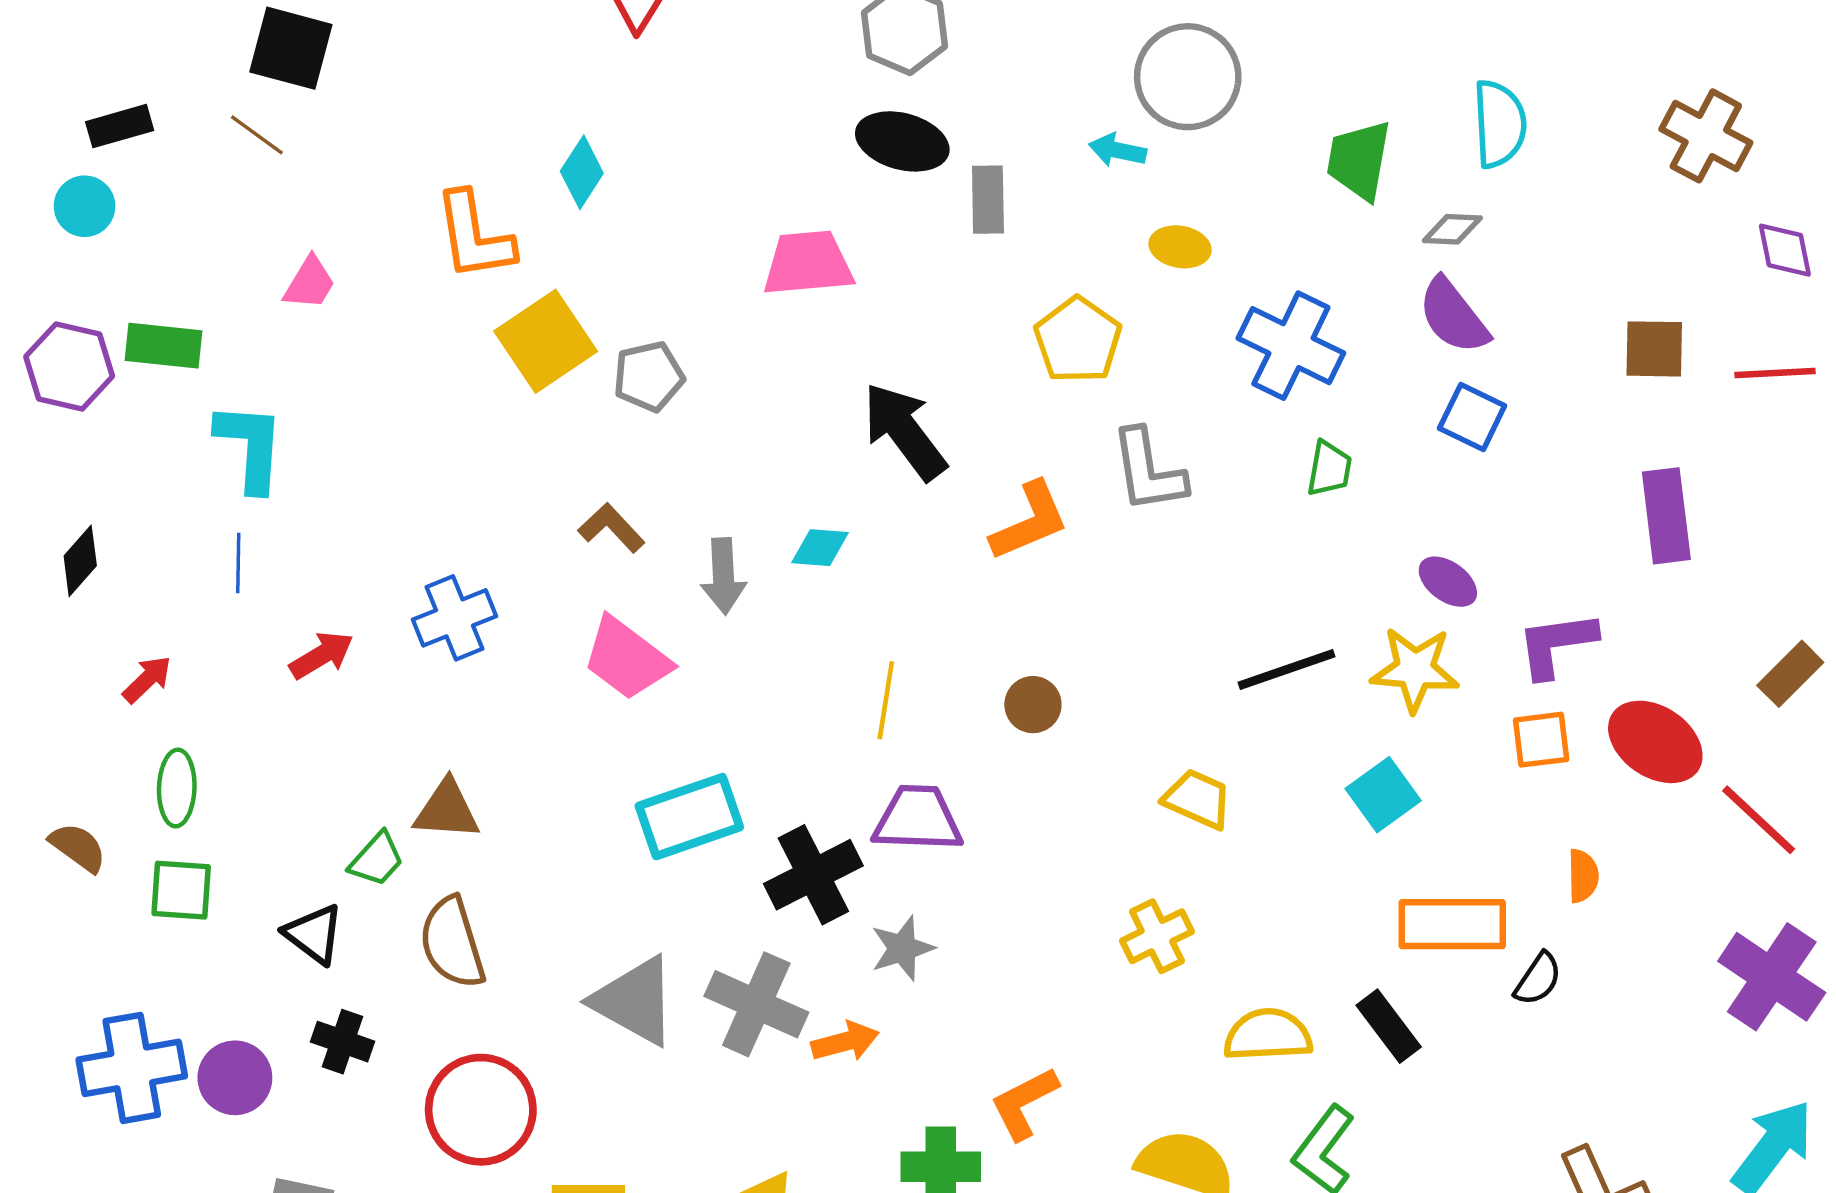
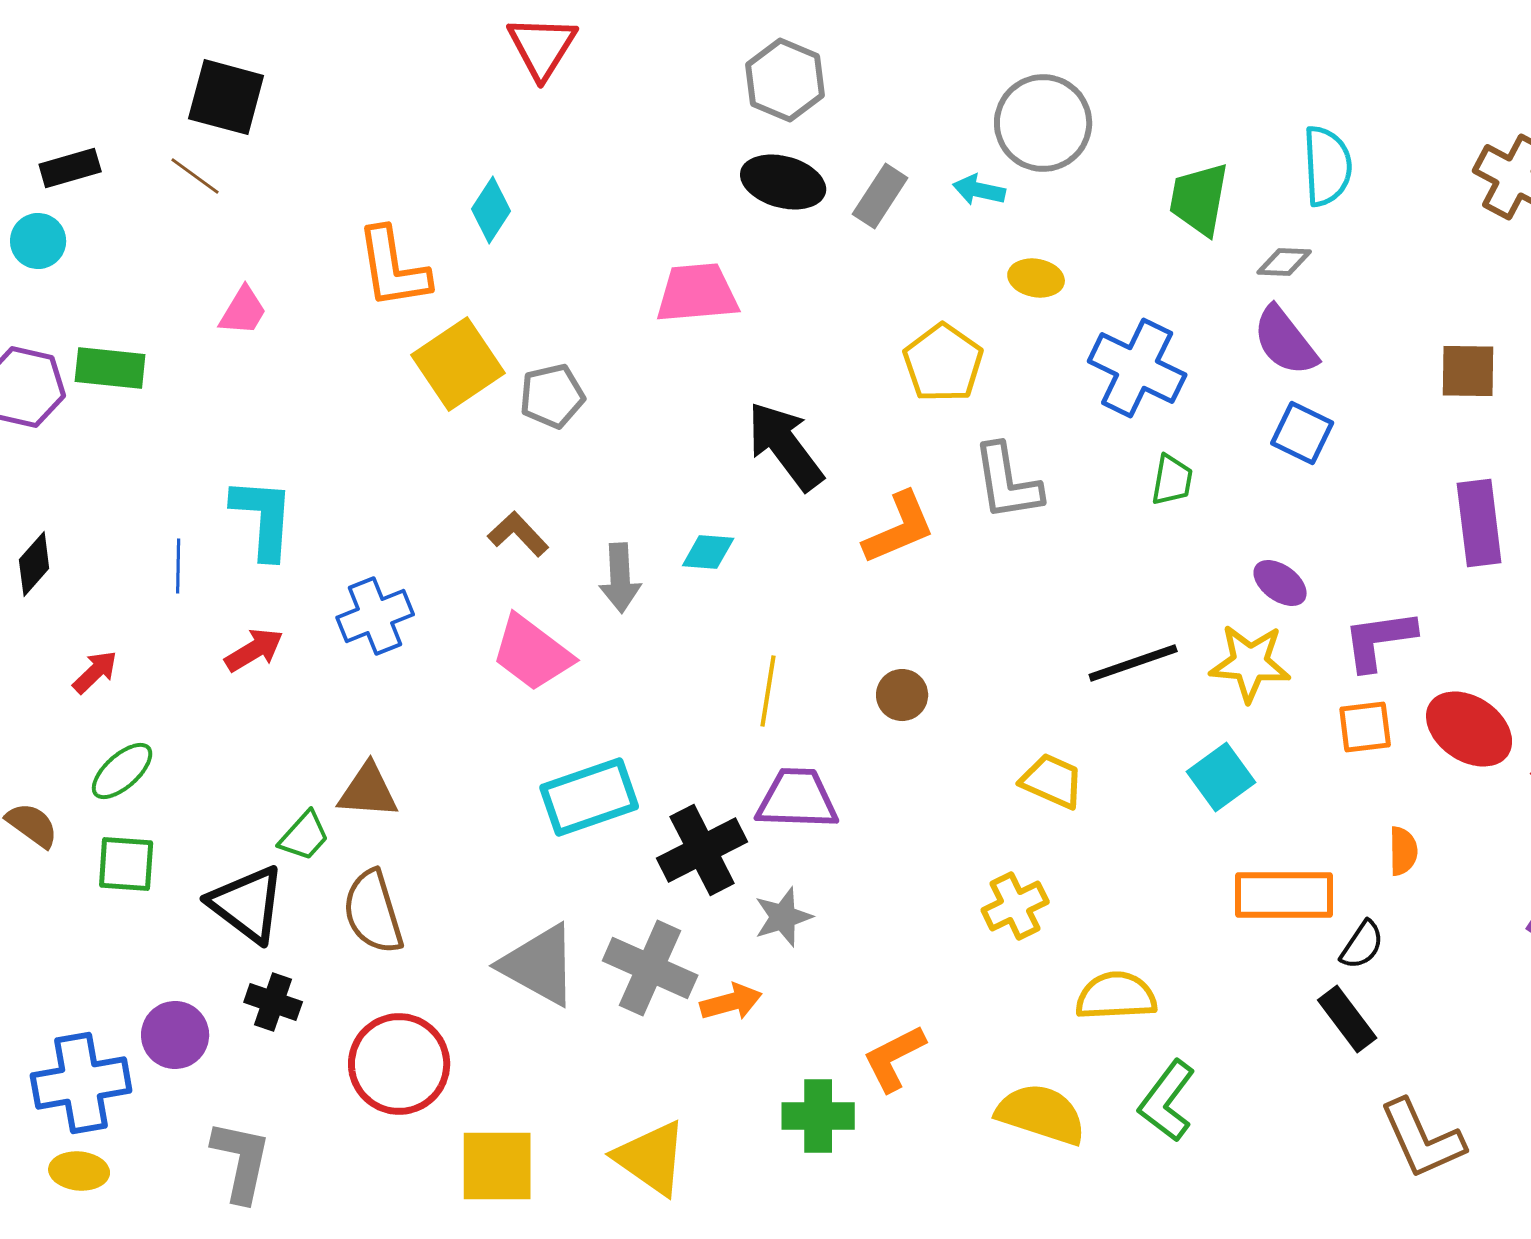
gray rectangle: (988, 200) -> (880, 196), moved, turned 34
cyan L-shape: (250, 447) -> (263, 518), moved
green ellipse: (177, 788) -> (122, 771), turned 46
black triangle: (314, 934) -> (247, 904), size x1.4
black rectangle: (1389, 1026) -> (1347, 1019), moved
blue cross: (132, 1068) -> (81, 1083), moved

